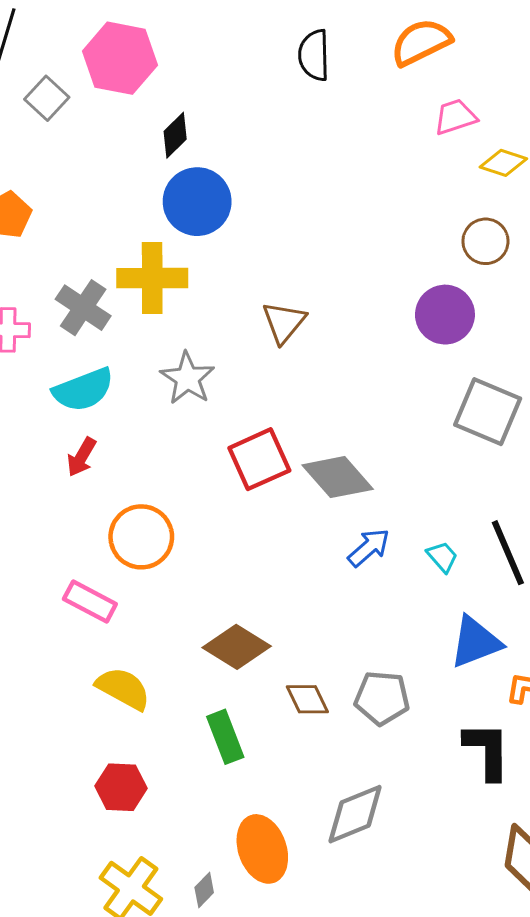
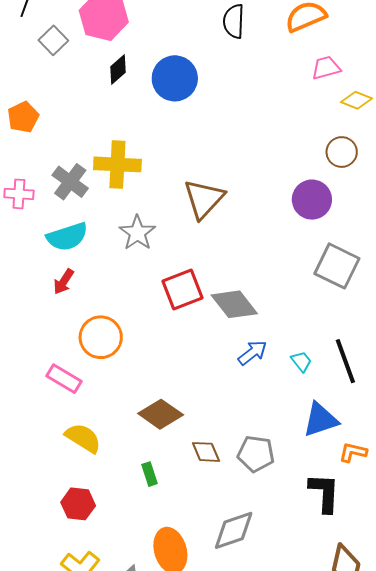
black diamond: (175, 135) -> (118, 69), moved
blue circle: (197, 202) -> (175, 78), moved
brown triangle: (284, 322) -> (204, 199), size x1.4
green rectangle: (225, 737) -> (150, 474), size x0.7

